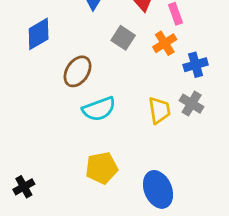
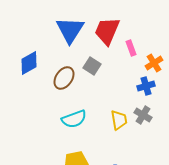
orange cross: (165, 43) -> (154, 63), moved
brown ellipse: (78, 71) -> (64, 78), moved

